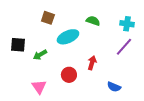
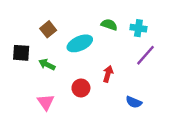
brown square: (48, 18) -> (48, 29), moved, turned 32
cyan cross: (127, 24) -> (138, 28), moved
green arrow: (40, 55) -> (47, 65), turned 56

